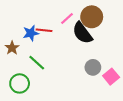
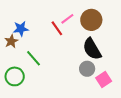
red line: (44, 30) -> (57, 28), moved, turned 42
blue star: (31, 33) -> (21, 29), moved
black semicircle: (82, 33) -> (92, 49), moved

